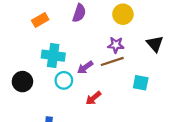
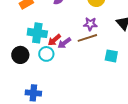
black circle: (22, 82) -> (20, 55), moved
red arrow: (93, 98) -> (54, 40), moved

